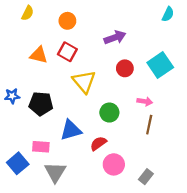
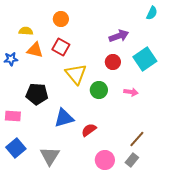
yellow semicircle: (28, 13) -> (26, 31), moved, turned -112
purple arrow: (115, 37) -> (119, 36), moved
blue star: (12, 96) -> (11, 59), moved
green circle: (109, 113) -> (99, 90), moved
brown line: (149, 125) -> (137, 139), moved, turned 30
pink rectangle: (41, 147) -> (13, 116), moved
pink circle: (114, 164) -> (105, 160), moved

